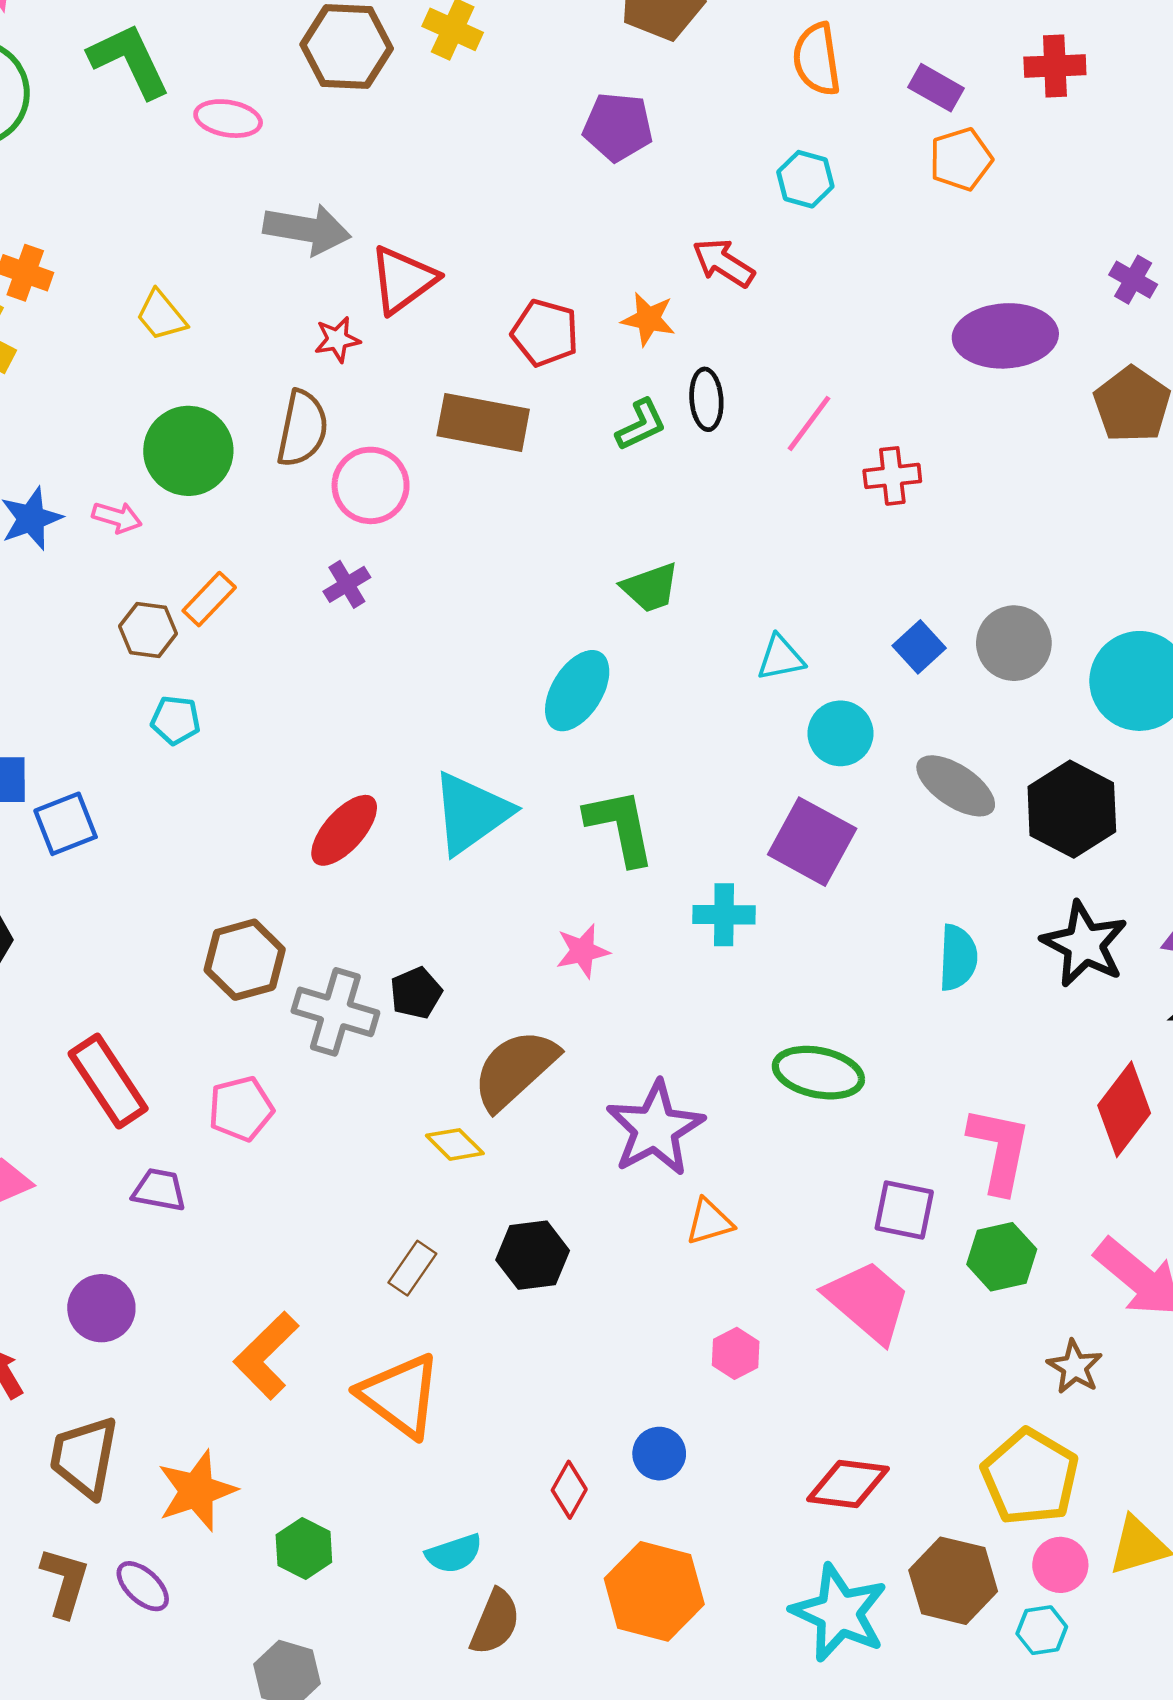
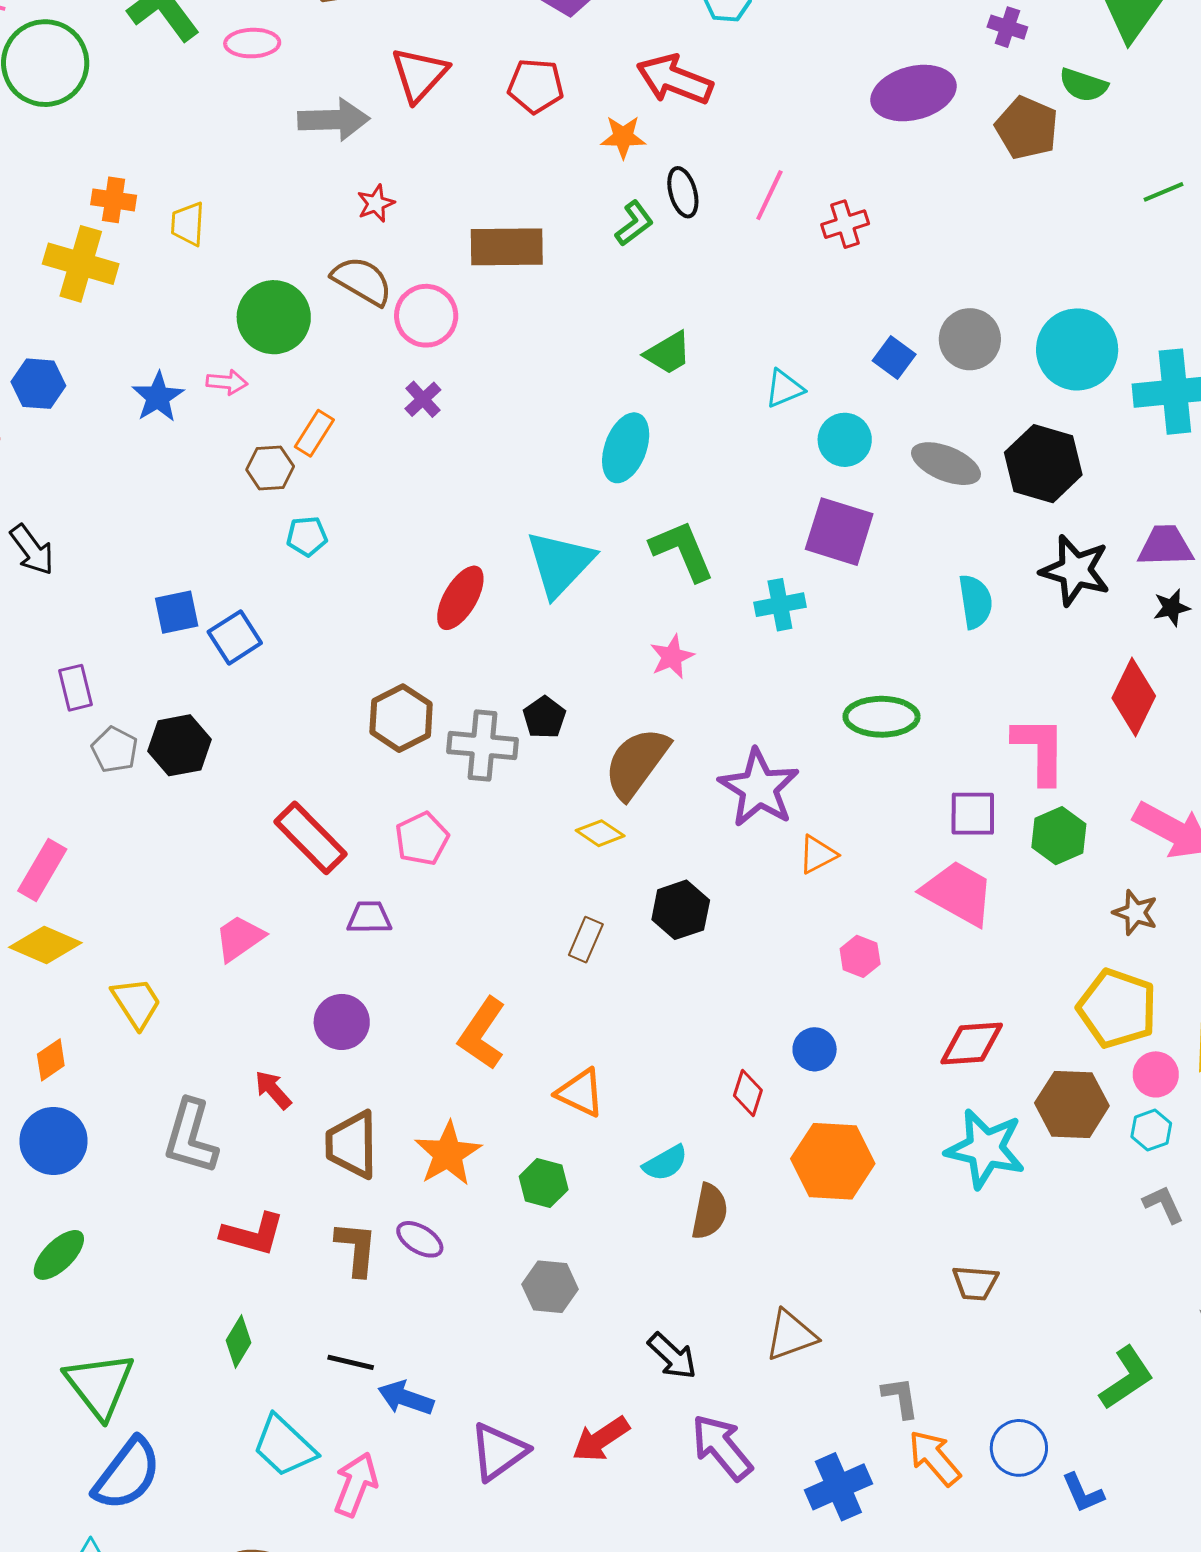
red arrow: (723, 263) -> (675, 80), size x1.4
red triangle: (403, 280) -> (419, 74), moved
yellow trapezoid: (161, 315) -> (188, 224), moved, turned 54
red pentagon: (545, 333) -> (536, 86), moved
brown semicircle: (302, 429) -> (362, 281), turned -60
orange triangle: (400, 1395) -> (580, 1093), moved, size x0.7

